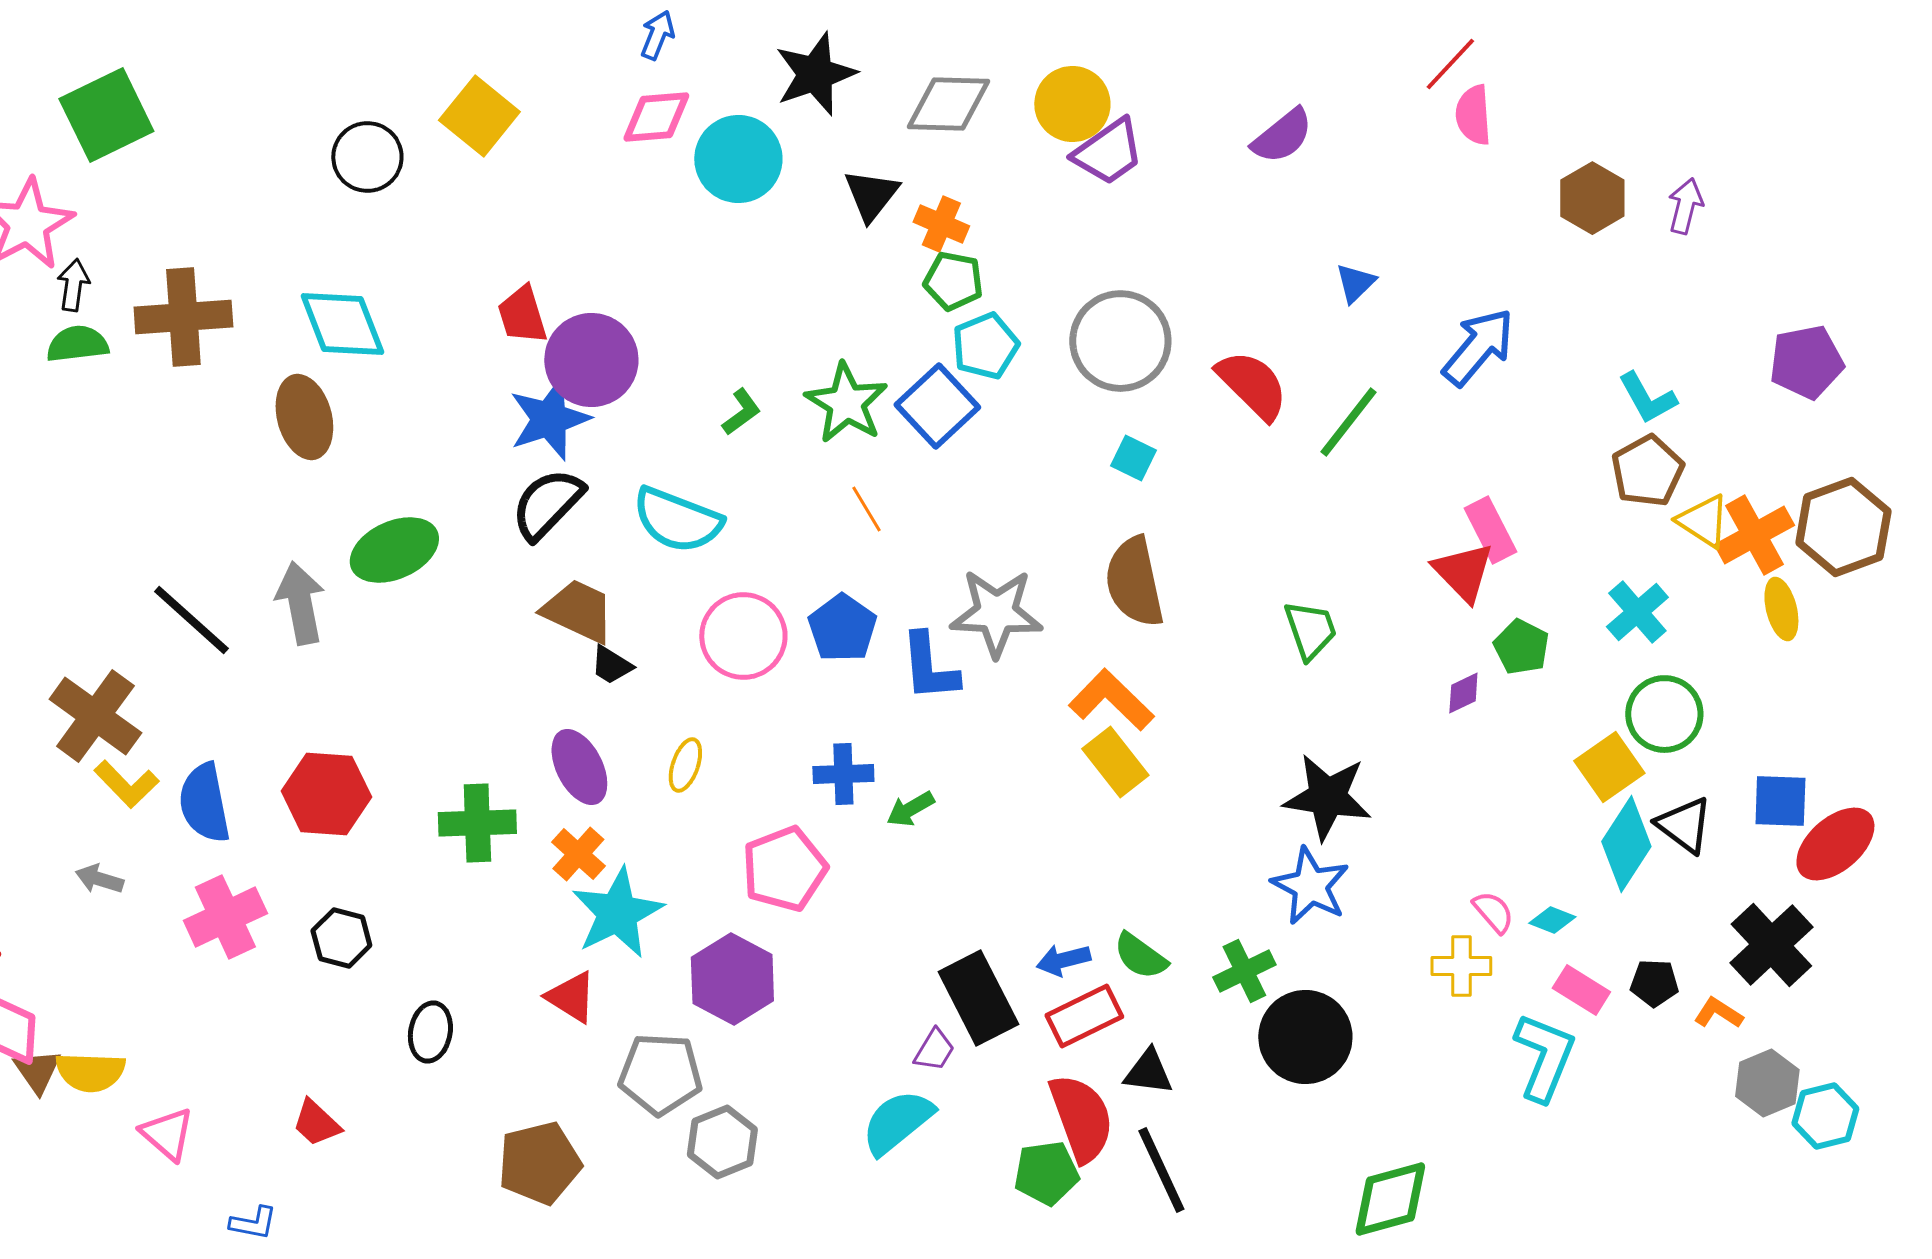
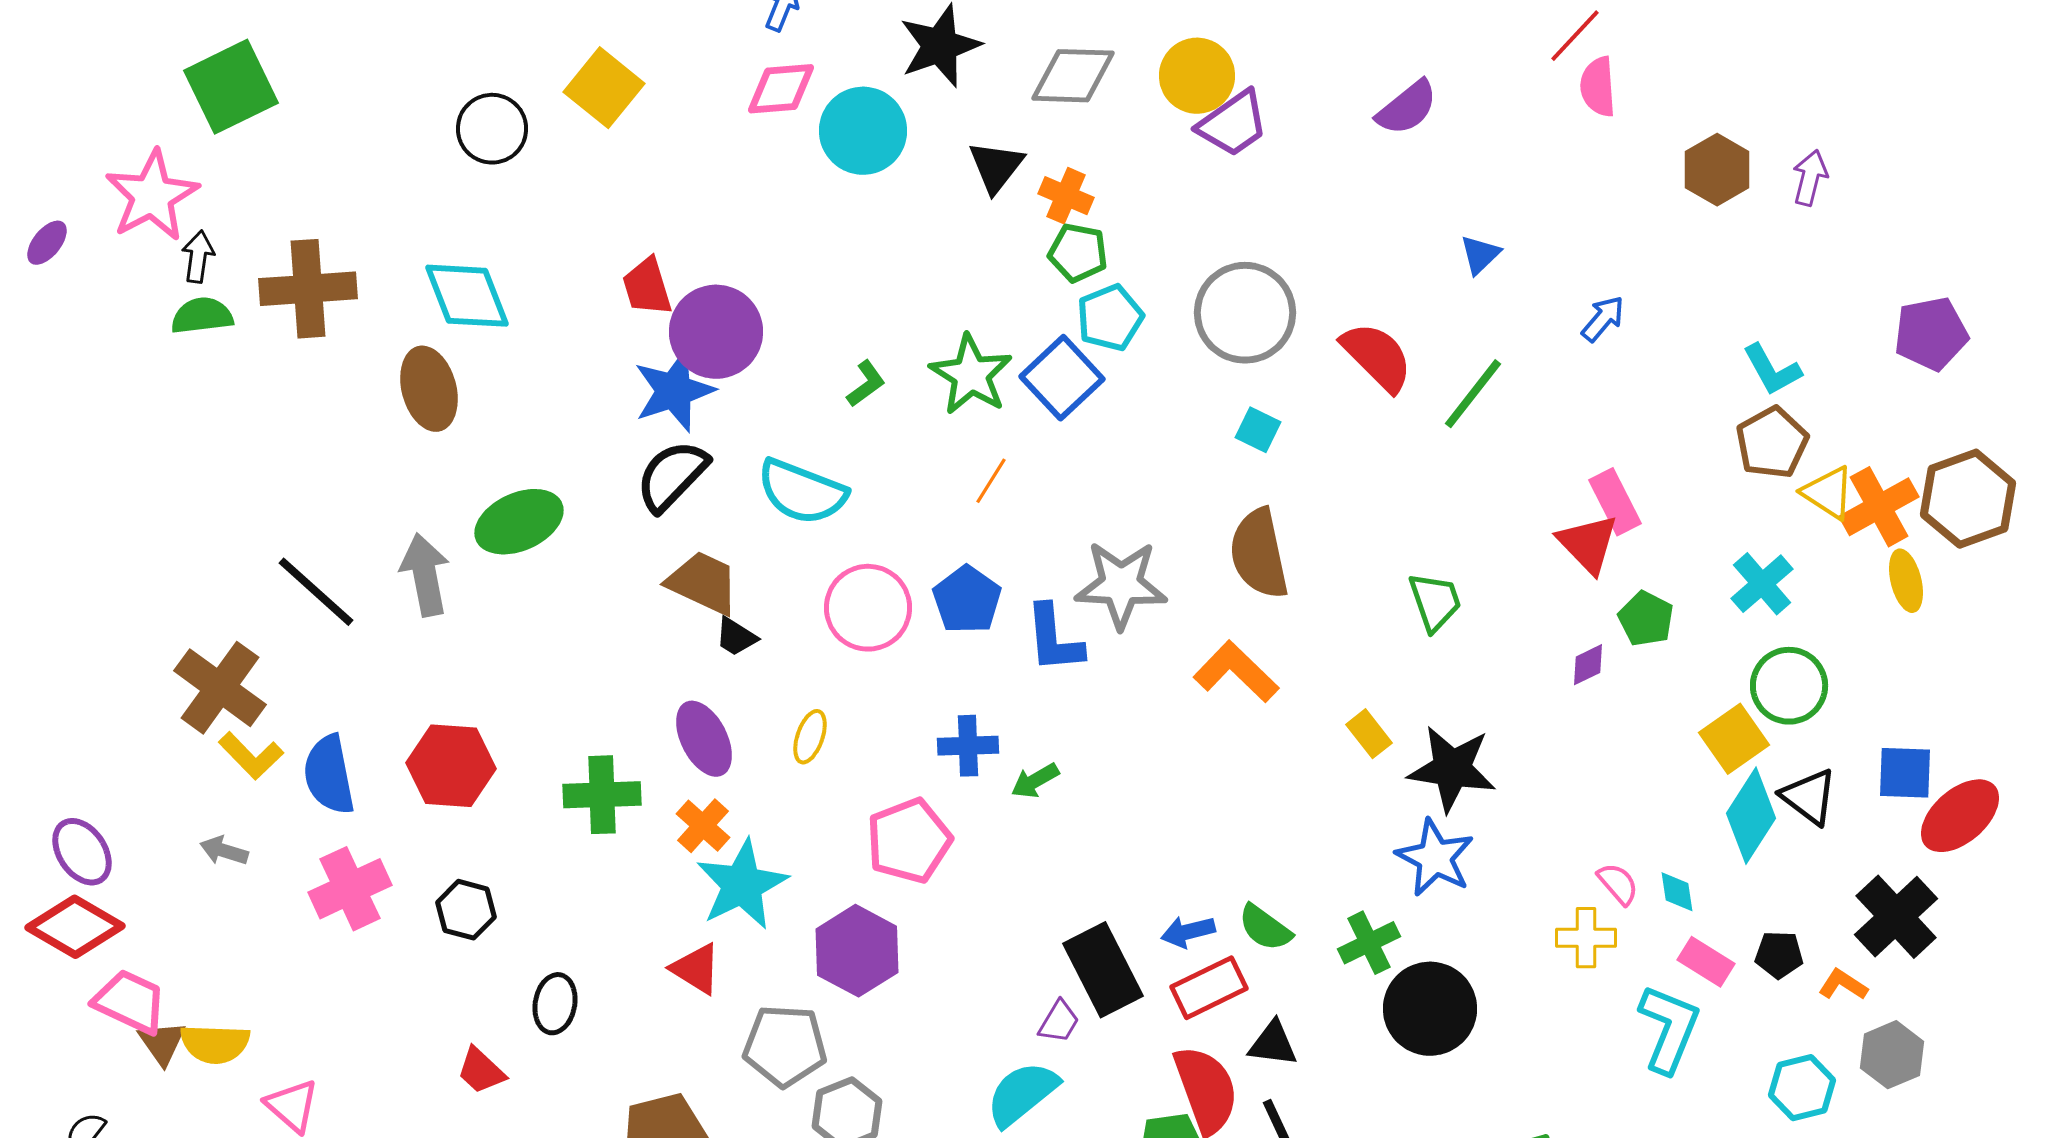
blue arrow: (1478, 347) -> (1603, 319), size x0.6
orange line: (866, 509) -> (991, 481), turned 63
yellow rectangle: (1115, 762) -> (1369, 734), moved, size x0.7
cyan diamond: (1552, 920) -> (1677, 892), turned 60
cyan hexagon: (1825, 1116) -> (1802, 1088), moved
red trapezoid: (316, 1123) -> (481, 1071), moved

